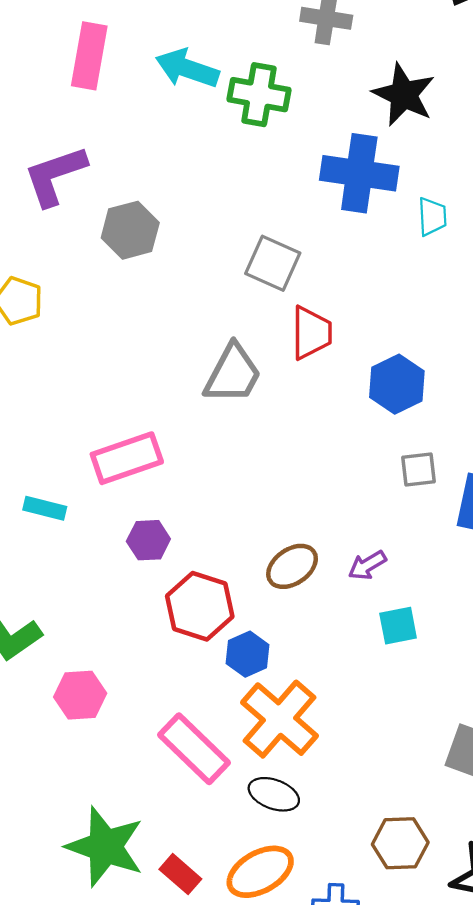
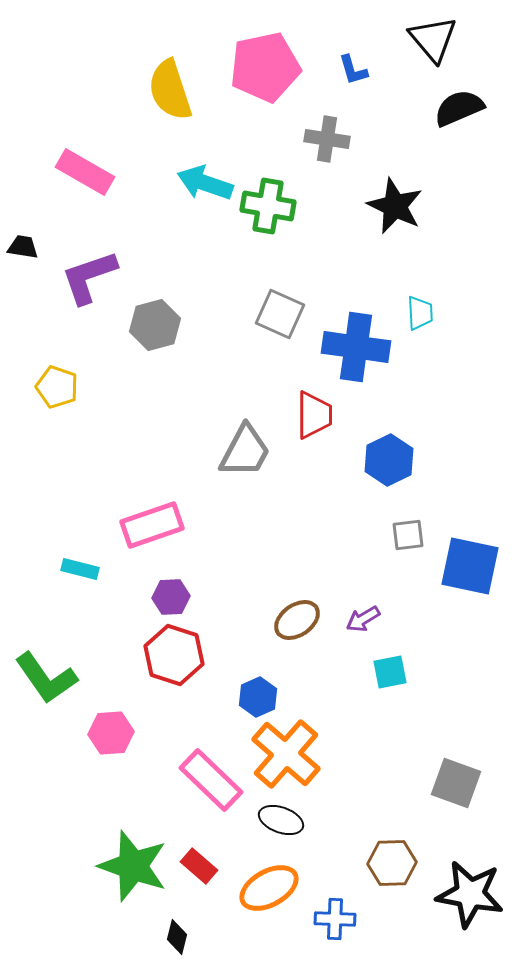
pink rectangle: (89, 56) -> (85, 172), moved, turned -70
blue cross: (359, 173) -> (356, 347), moved
gray square: (273, 263) -> (280, 314), moved
red hexagon: (200, 606) -> (174, 655), moved
red rectangle: (180, 874) -> (199, 866), moved

